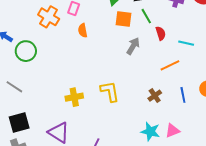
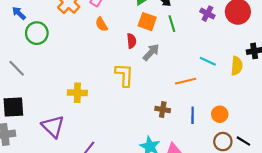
orange semicircle: (83, 30) -> (101, 24), turned -32
red semicircle: (161, 33) -> (131, 41), moved
yellow L-shape: (110, 91) -> (124, 75), moved
brown cross: (155, 96) -> (163, 110), turned 32

